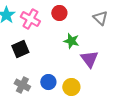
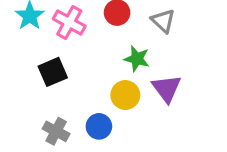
gray triangle: (100, 18) -> (163, 21), moved
yellow circle: (71, 87) -> (125, 95), moved

